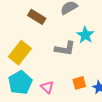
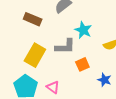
yellow rectangle: (20, 53) -> (35, 55), moved
orange square: (79, 83) -> (82, 64), moved

